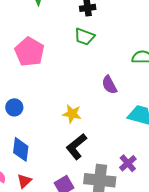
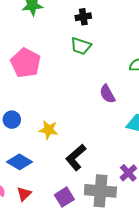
yellow star: (72, 114) -> (49, 130), moved
blue diamond: (21, 149) -> (20, 162), turned -65

